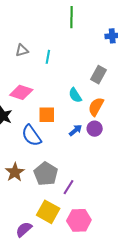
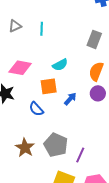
cyan semicircle: (75, 95) -> (60, 65), moved, turned -77
blue arrow: (76, 130) -> (70, 99), moved
blue semicircle: (31, 136) -> (36, 109), size x0.7

